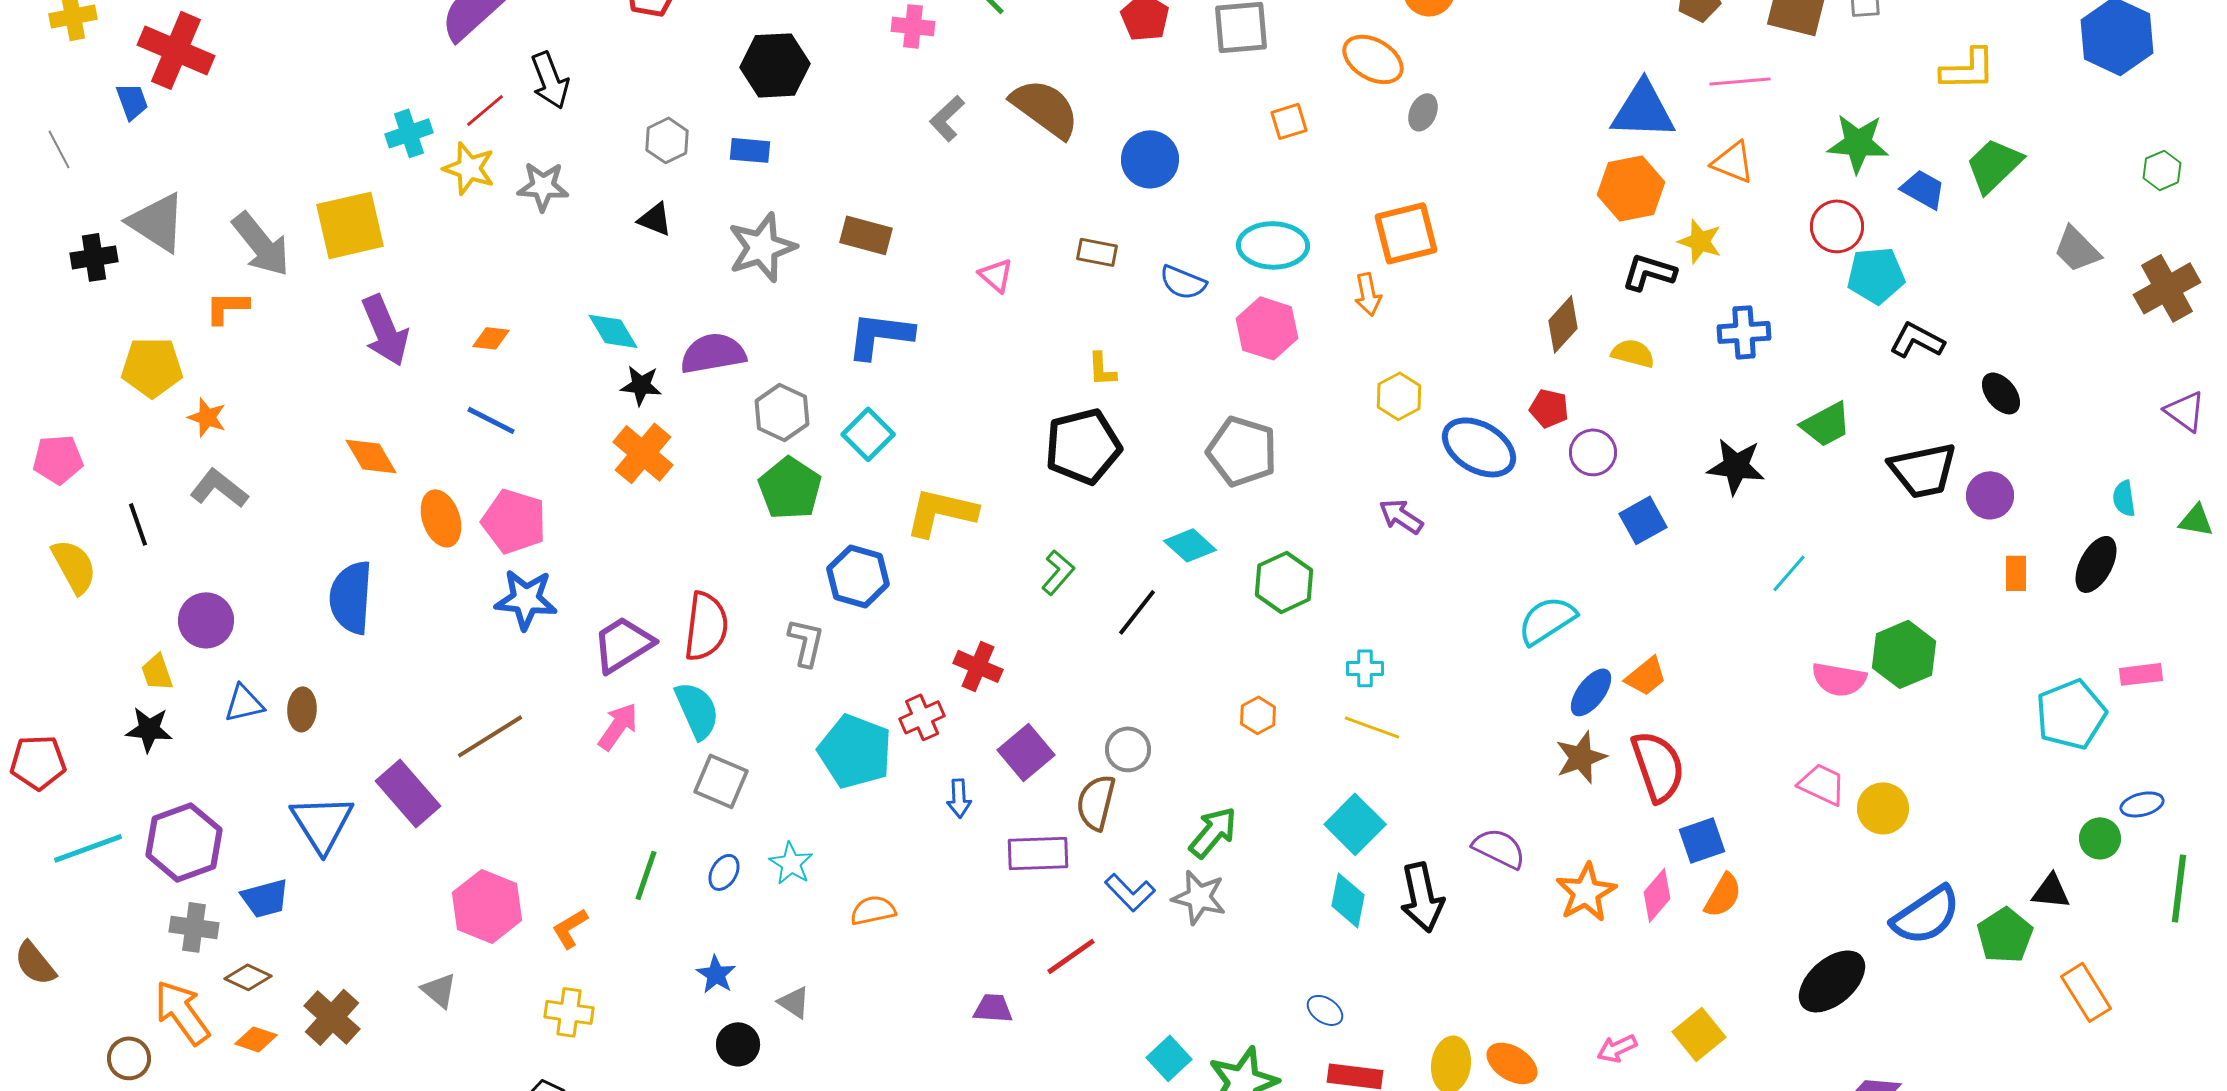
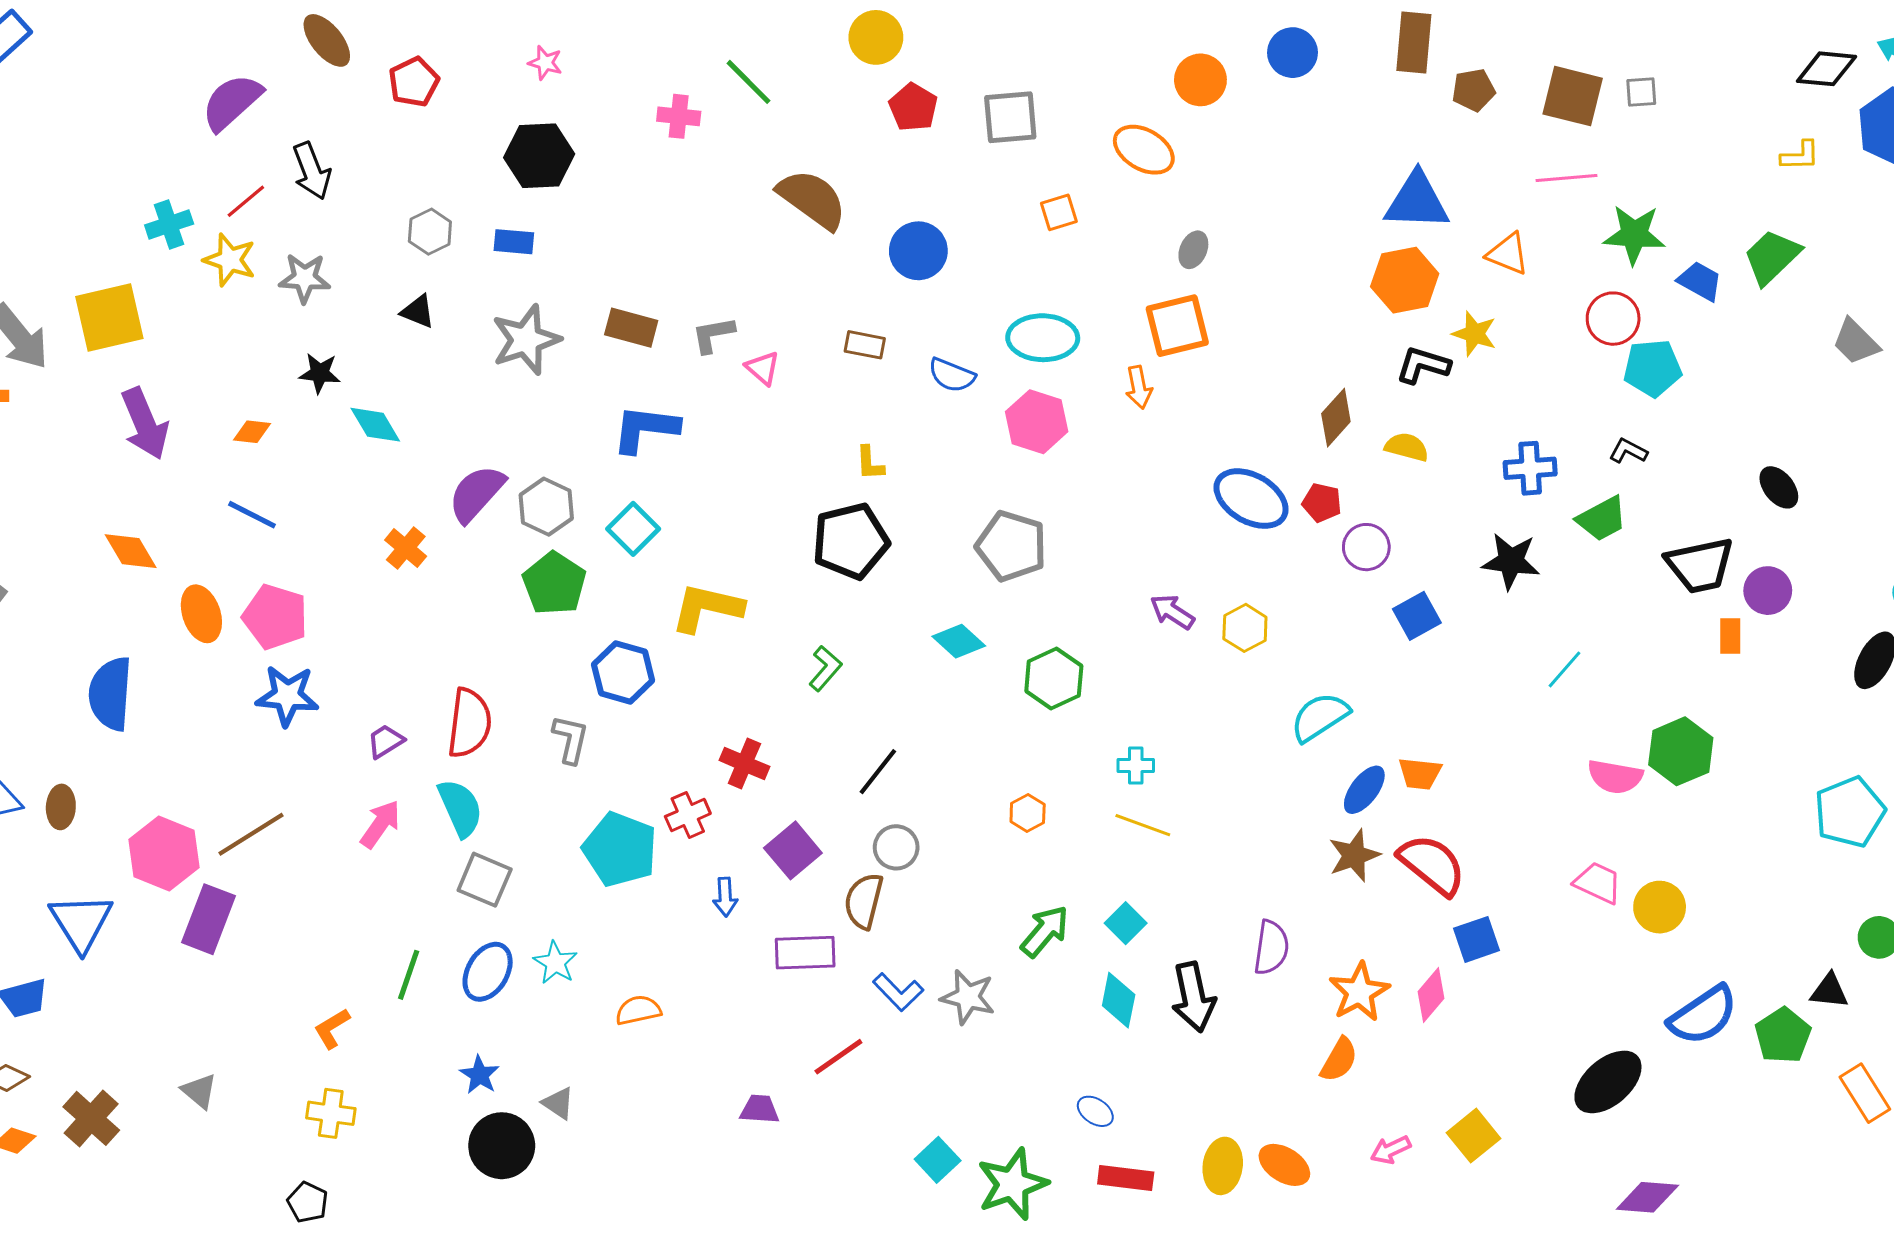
yellow L-shape: (1968, 69) -> (1800, 156), moved, size x0.7
pink line: (1740, 81) -> (1567, 178), moved
gray ellipse: (1423, 112) -> (1193, 250), moved
gray L-shape: (947, 118) -> (713, 335), moved, turned 33
blue cross: (1744, 332) -> (1530, 468), moved
black L-shape: (1917, 340) -> (1628, 451), moved, size x0.7
purple semicircle: (713, 353) -> (476, 493), moved, turned -38
black star: (641, 385) -> (320, 373), moved
yellow hexagon: (1399, 396) -> (1245, 628), moved
blue ellipse: (1479, 447) -> (1251, 499), moved
orange cross: (643, 453) -> (406, 548), size x0.7
orange rectangle: (2016, 573) -> (1730, 636), moved
black line: (1137, 612) -> (878, 772), moved
purple trapezoid: (623, 644) -> (385, 741), size x0.6
orange trapezoid: (1646, 676) -> (1420, 774), turned 45
red semicircle: (1658, 766) -> (1432, 865), turned -32
purple rectangle: (408, 793) -> (208, 919), moved, turned 62
cyan square: (1355, 824) -> (1126, 923), size x0.7
green arrow: (1213, 832) -> (1045, 931), moved
purple semicircle: (1499, 848) -> (1271, 947), turned 72
blue ellipse: (724, 872) -> (488, 972), size x1.6
orange semicircle: (1723, 895) -> (1339, 1060), moved
pink hexagon: (487, 906) -> (164, 853), moved
black circle: (738, 1044) -> (502, 1146), size x1.5

